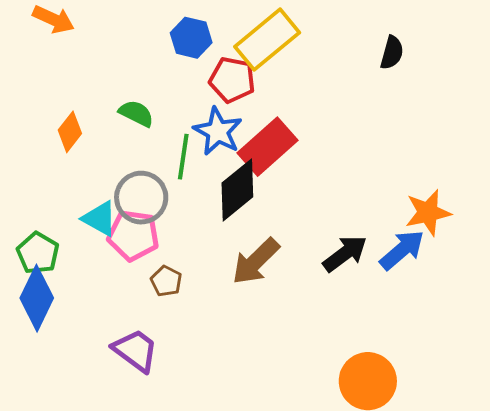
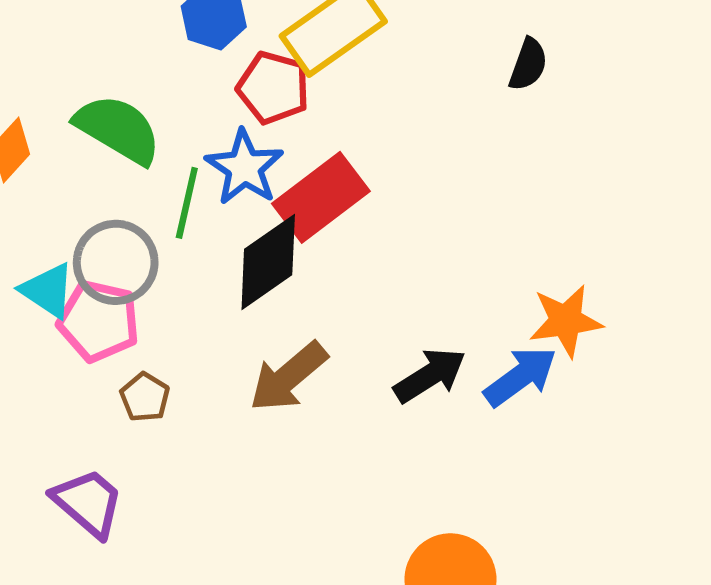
green semicircle: (136, 113) -> (118, 129), size x1.6

